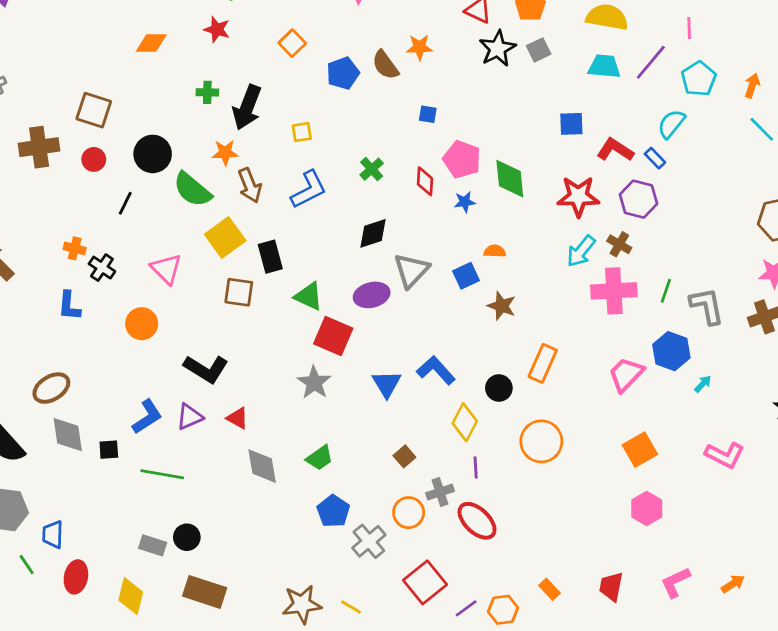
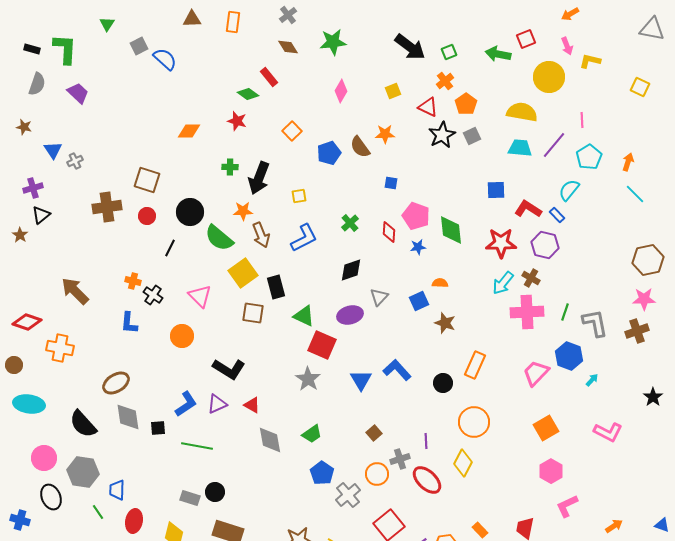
gray triangle: (411, 270) -> (379, 297), size x0.7
yellow diamond: (465, 422) -> (463, 463), moved
pink L-shape: (675, 582) -> (567, 506), moved

